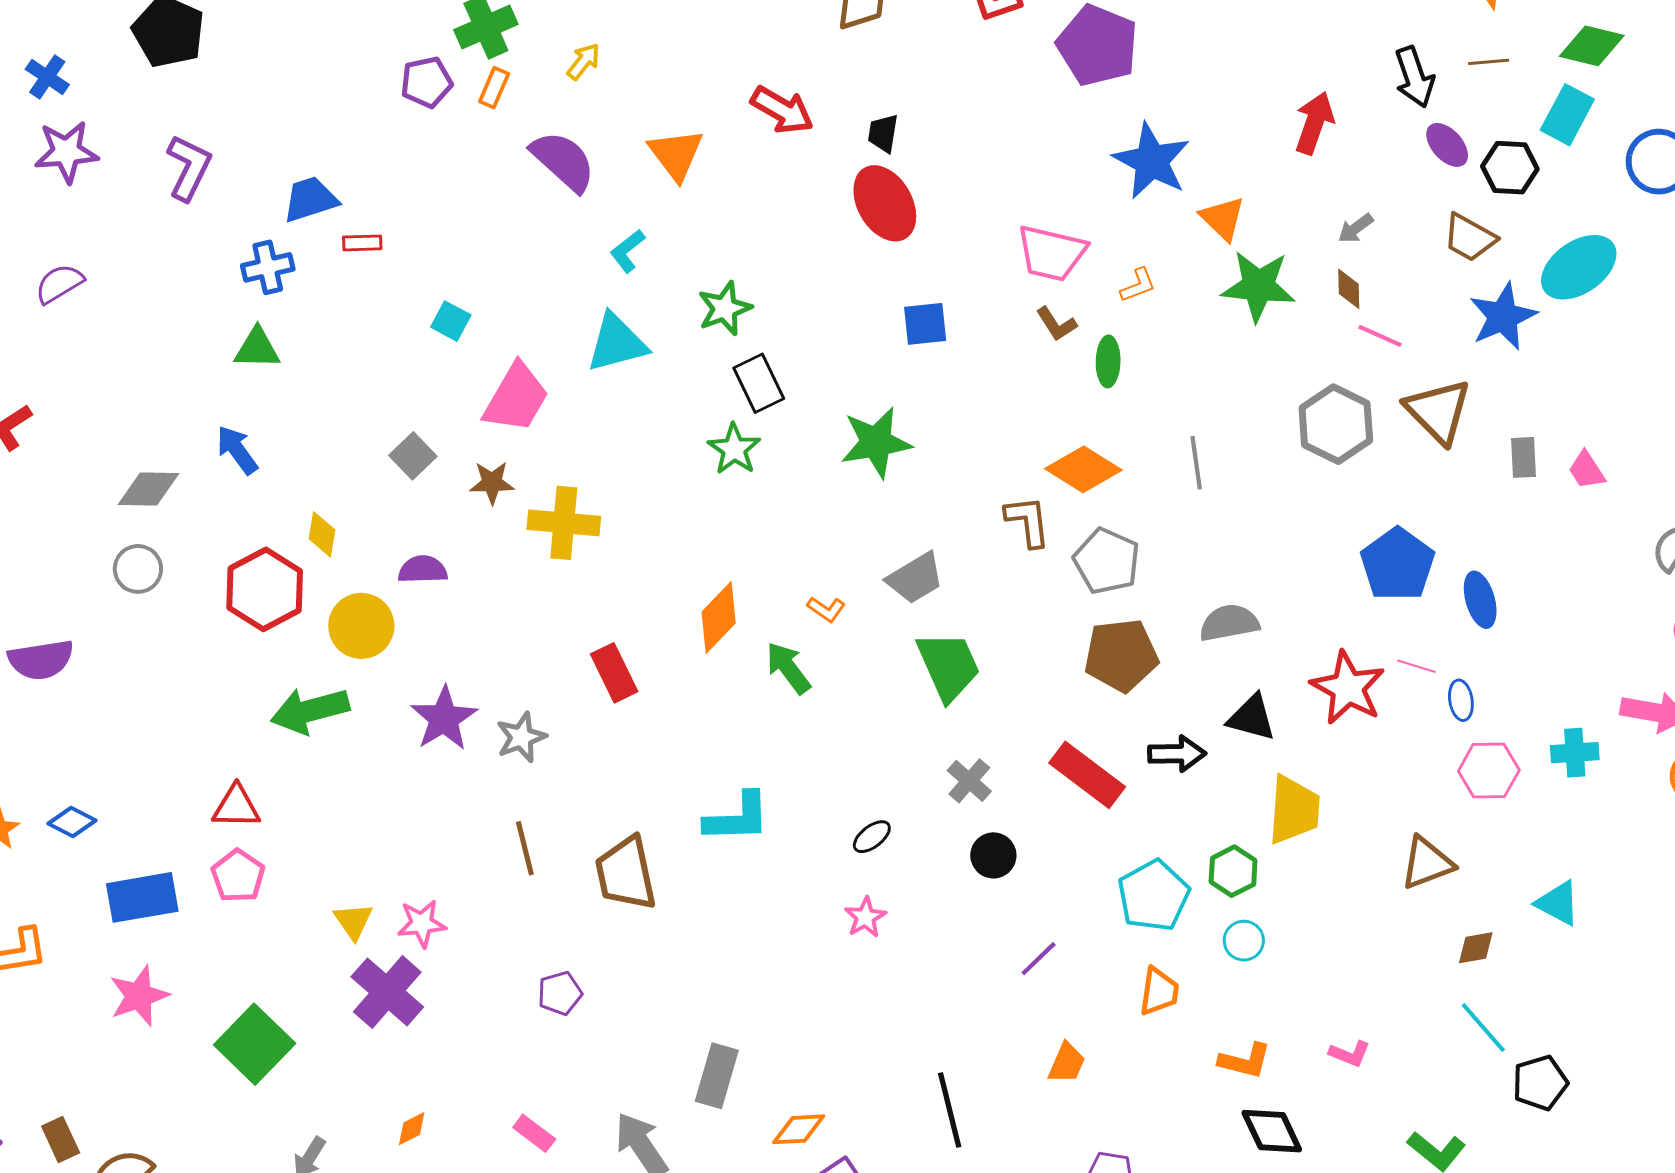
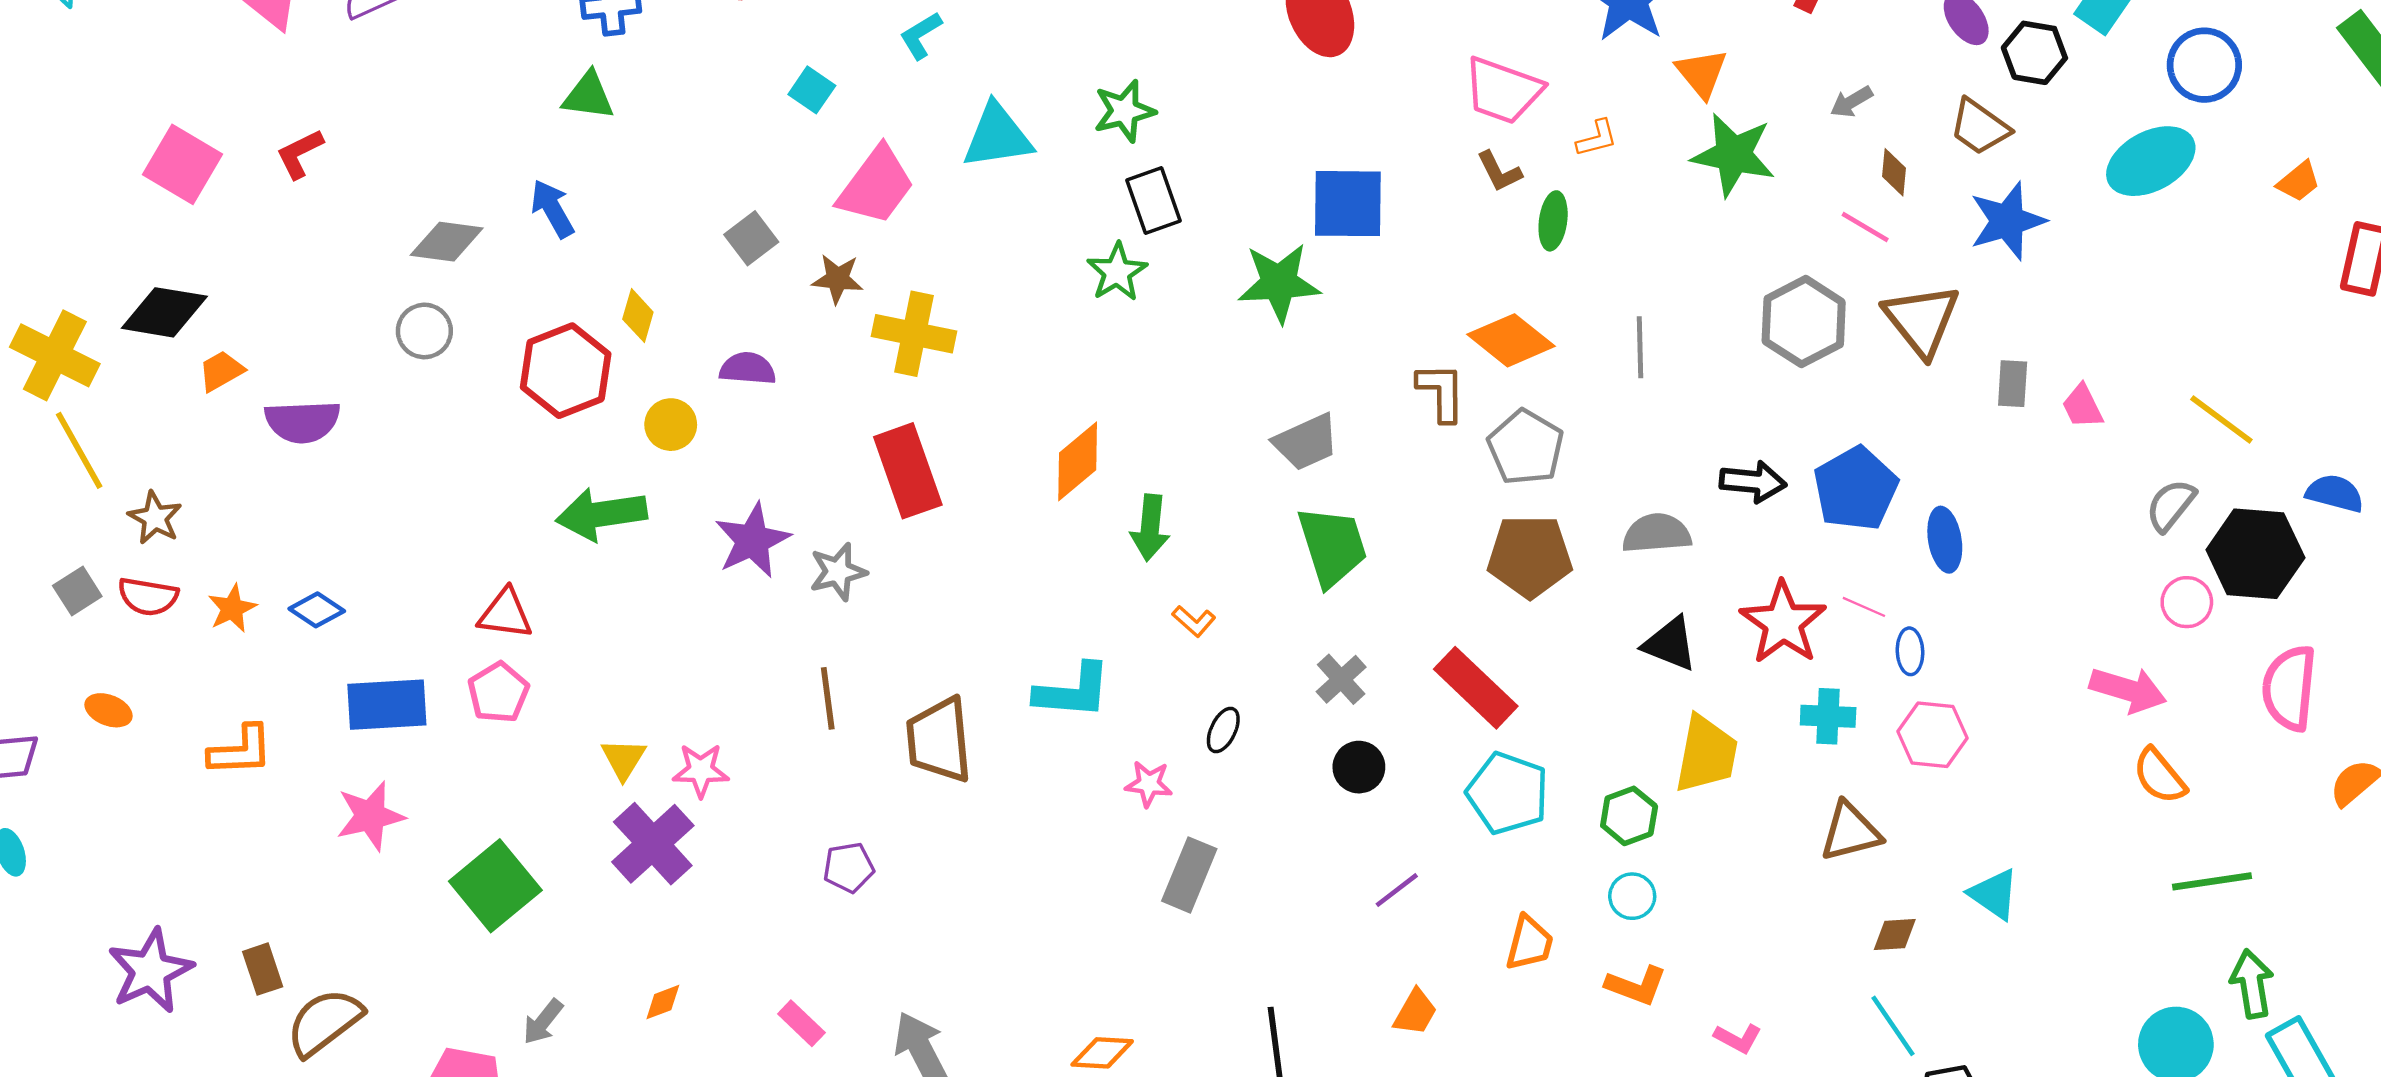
cyan L-shape: (627, 251) -> (921, 35), moved
cyan ellipse: (1579, 267) -> (2151, 161), moved
brown diamond: (1349, 289) -> (1894, 172), moved
blue square: (925, 324) -> (1348, 204), moved, size x1.5
orange L-shape: (826, 609) -> (1194, 621), moved
yellow circle: (361, 626) -> (671, 425), size x0.7
green arrow: (788, 668) -> (1150, 528), turned -144
red rectangle: (614, 673) -> (908, 471), moved, size x1.4
cyan cross: (1575, 753) -> (1828, 716), moved
black arrow: (1177, 754) -> (1753, 482), moved
black ellipse: (872, 837) -> (1223, 730), turned -33
cyan pentagon: (1154, 896) -> (1508, 793), moved, turned -30
pink star: (865, 917) -> (1149, 784), moved, turned 30
orange L-shape: (1245, 1061) -> (1636, 986), moved
gray rectangle: (717, 1076) -> (1189, 875), moved

